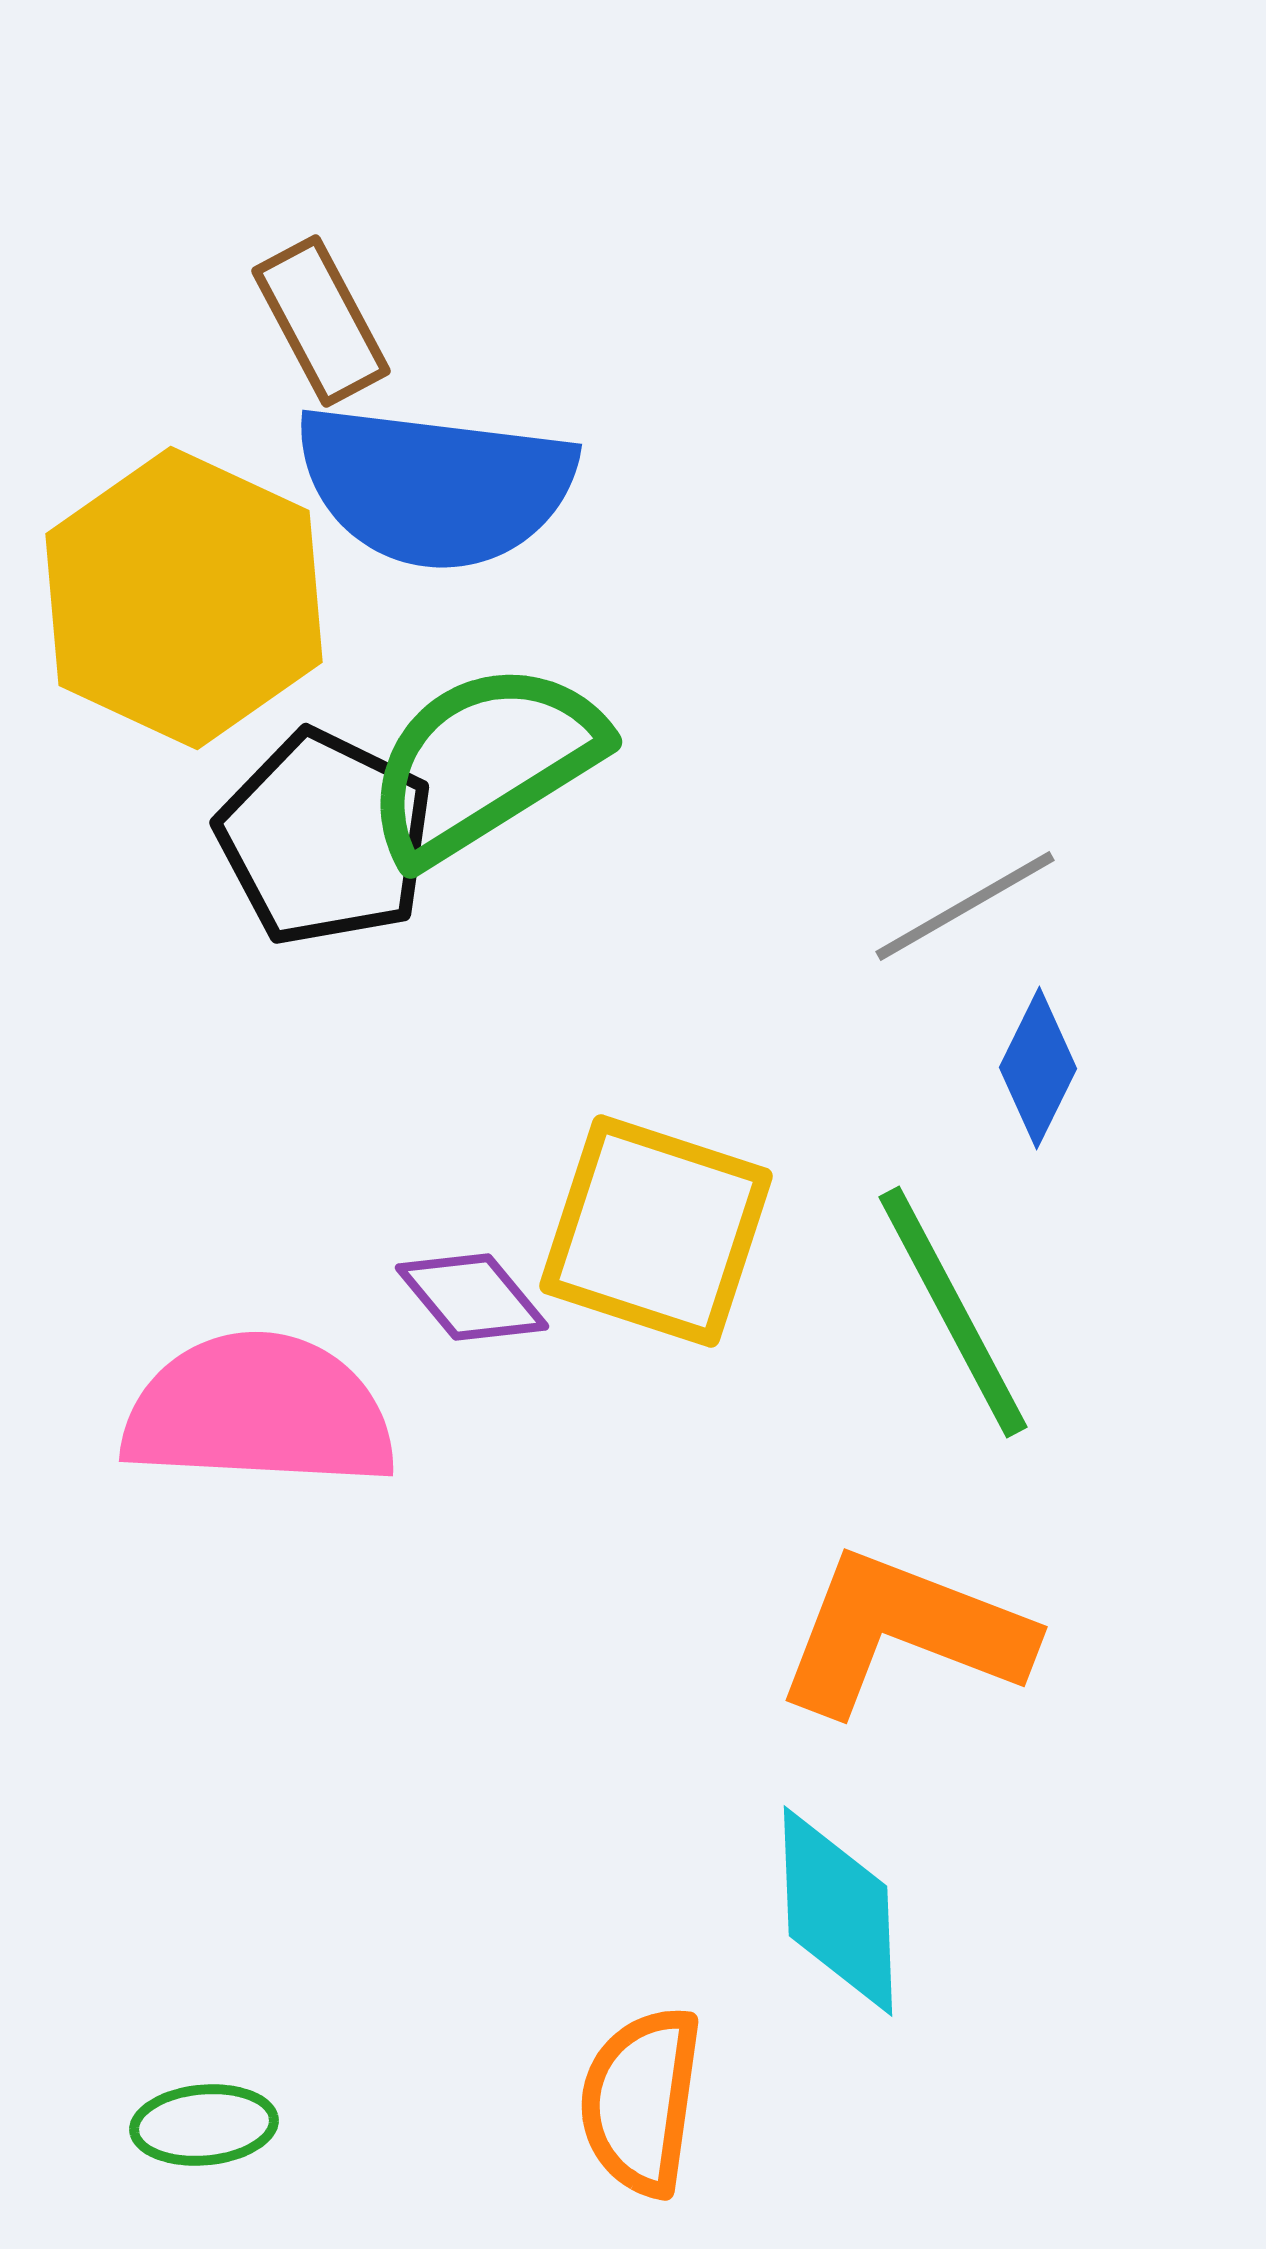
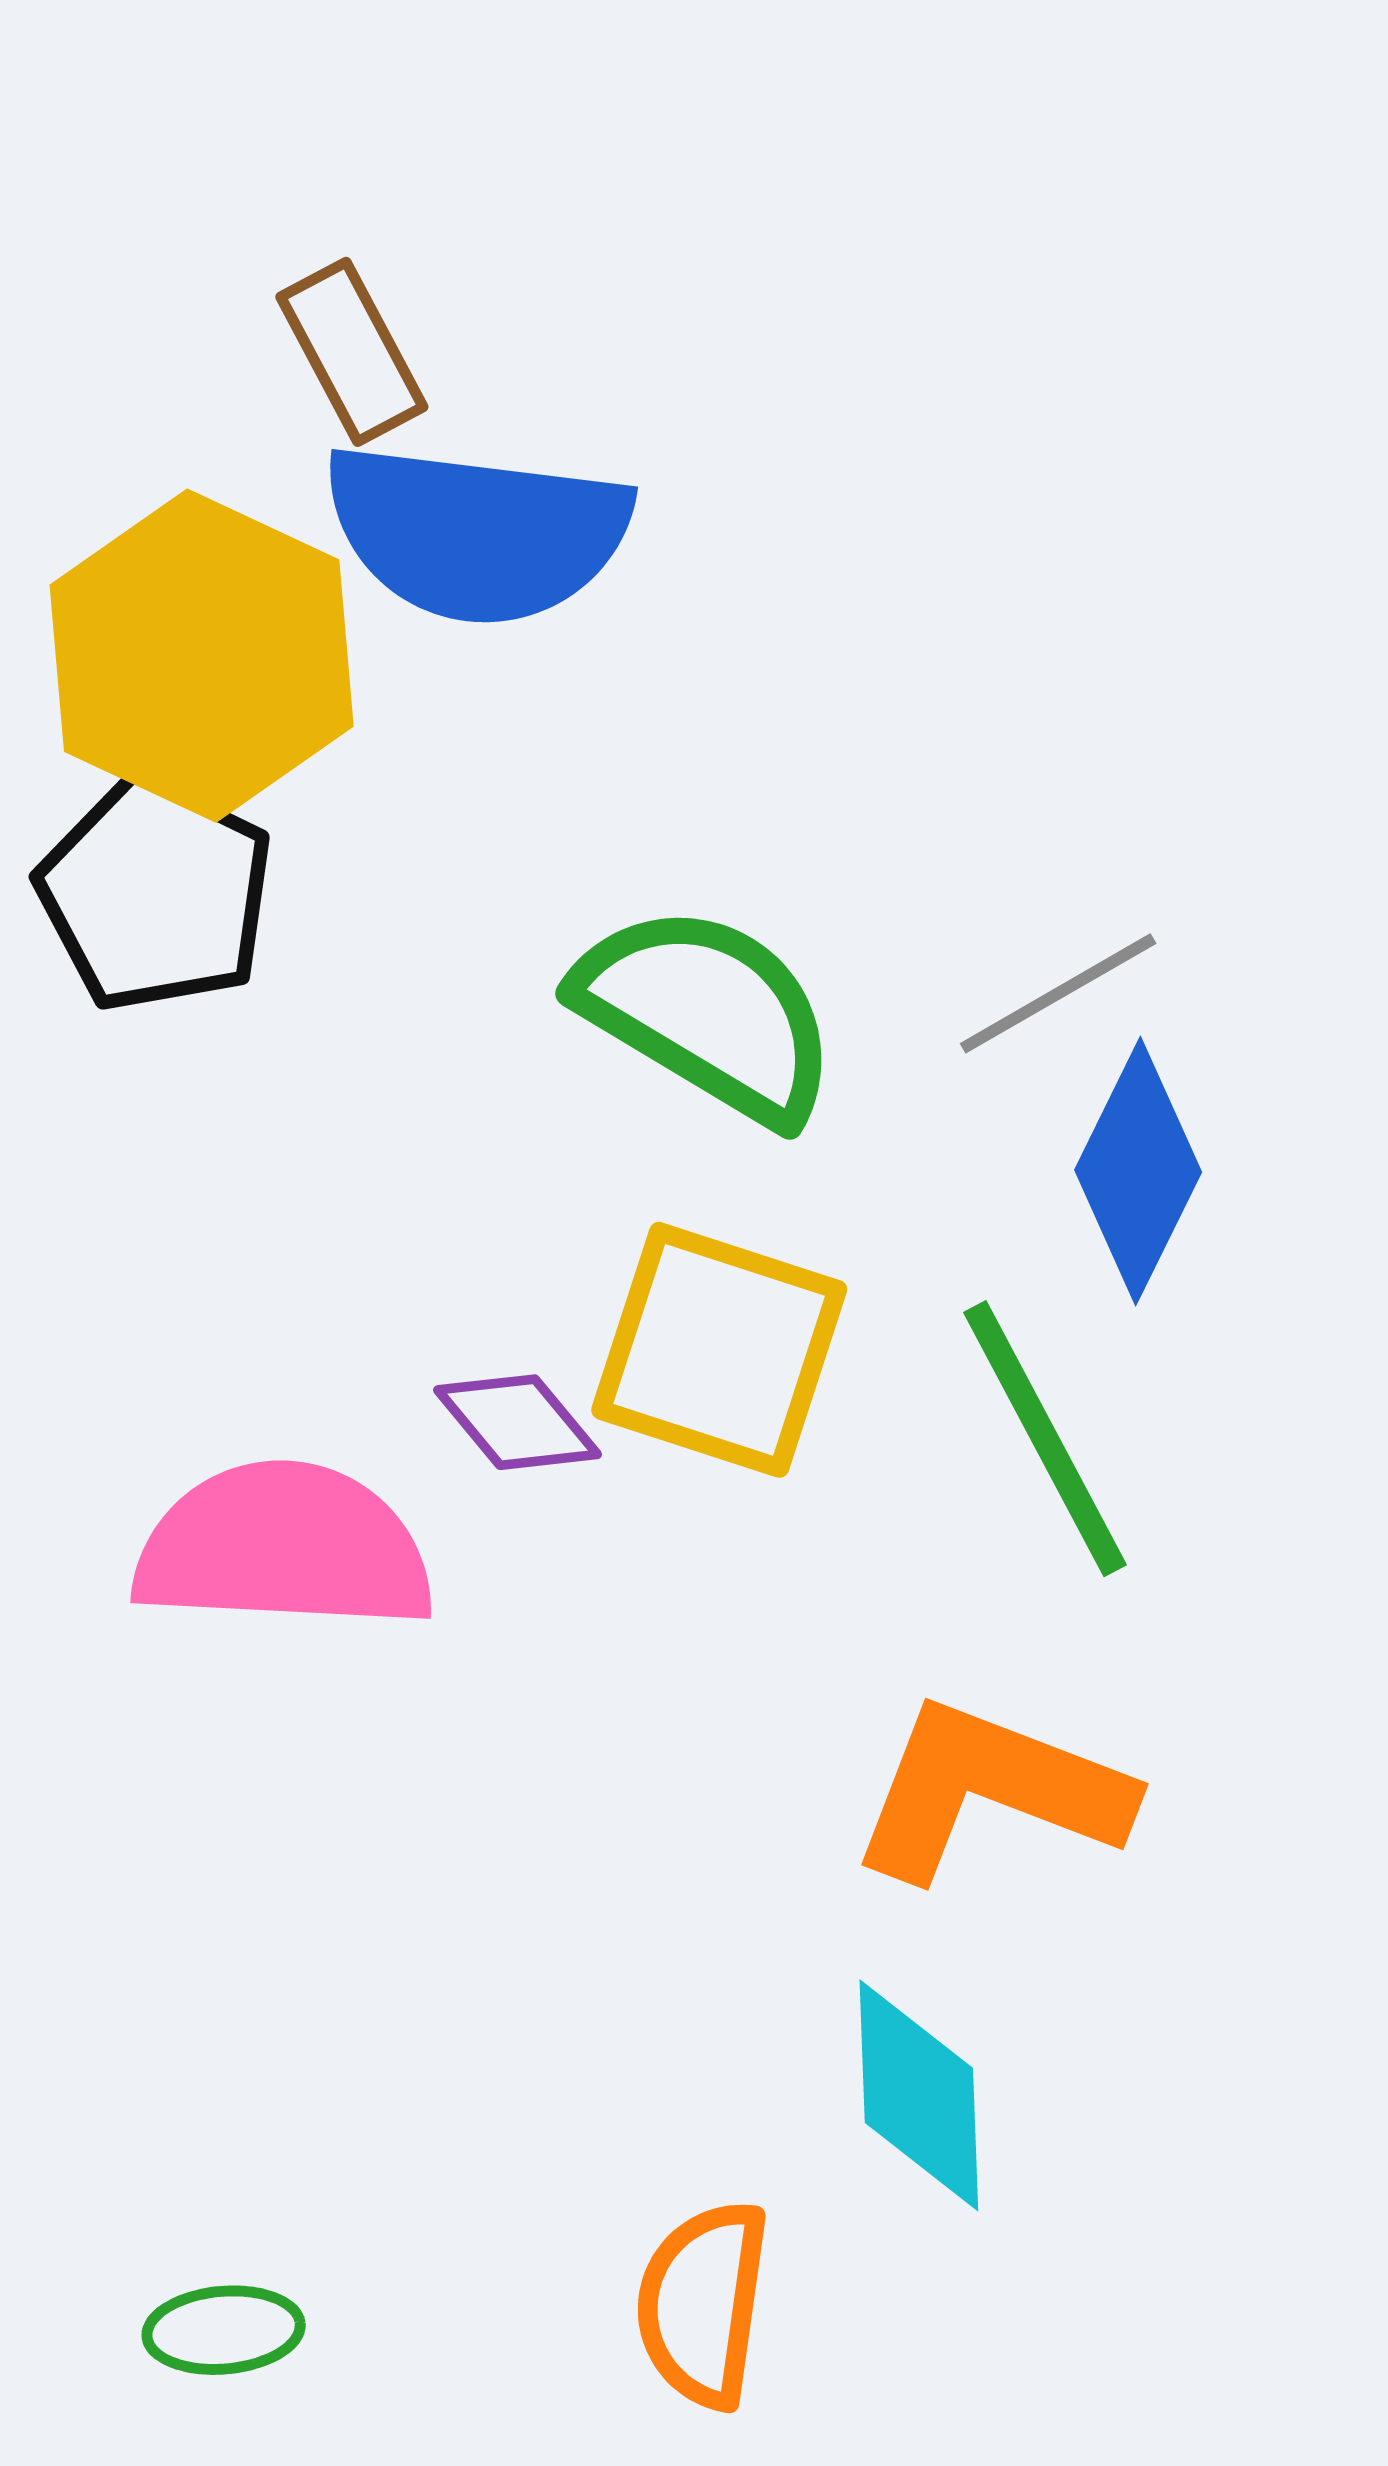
green semicircle: (484, 762) -> (707, 1013), moved, turned 63
black pentagon: (325, 838) -> (156, 894), moved
blue diamond: (1038, 1068) -> (1138, 1171), size x1.5

